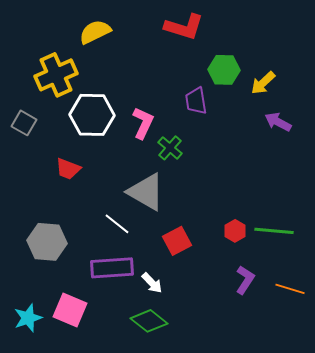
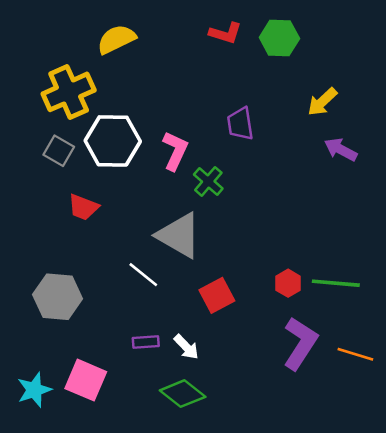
red L-shape: (184, 27) -> (225, 33), size x0.7
green hexagon: (224, 70) -> (279, 38), moved
gray square: (24, 123) -> (59, 151), moved
purple rectangle: (112, 268) -> (146, 342), moved, size x0.5
purple L-shape: (245, 280) -> (300, 343), size x1.5

